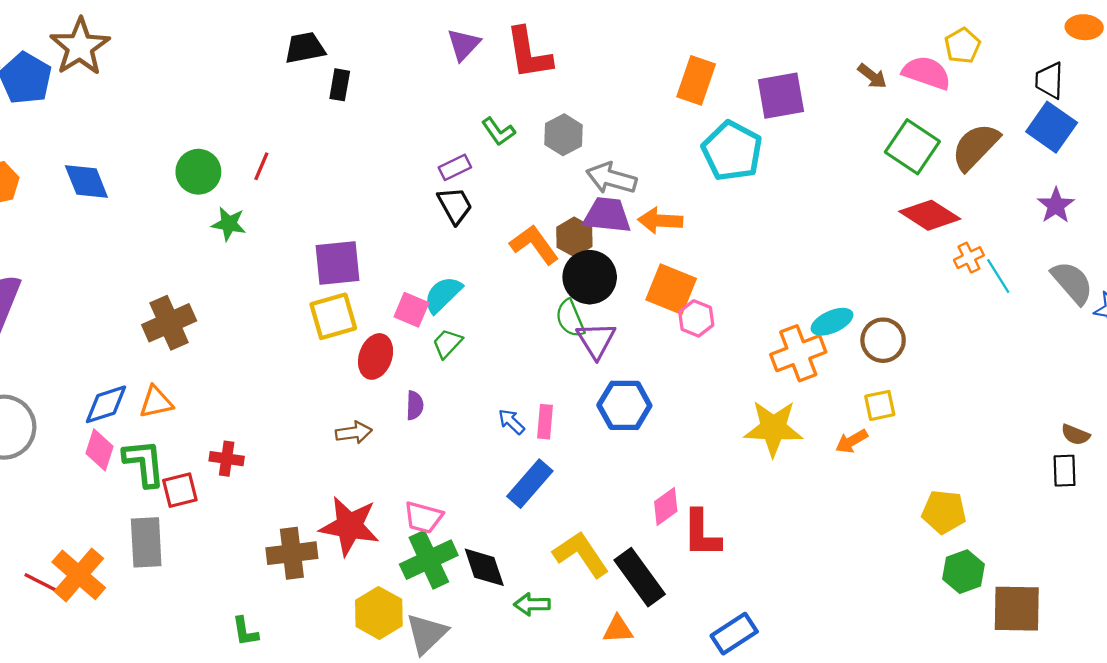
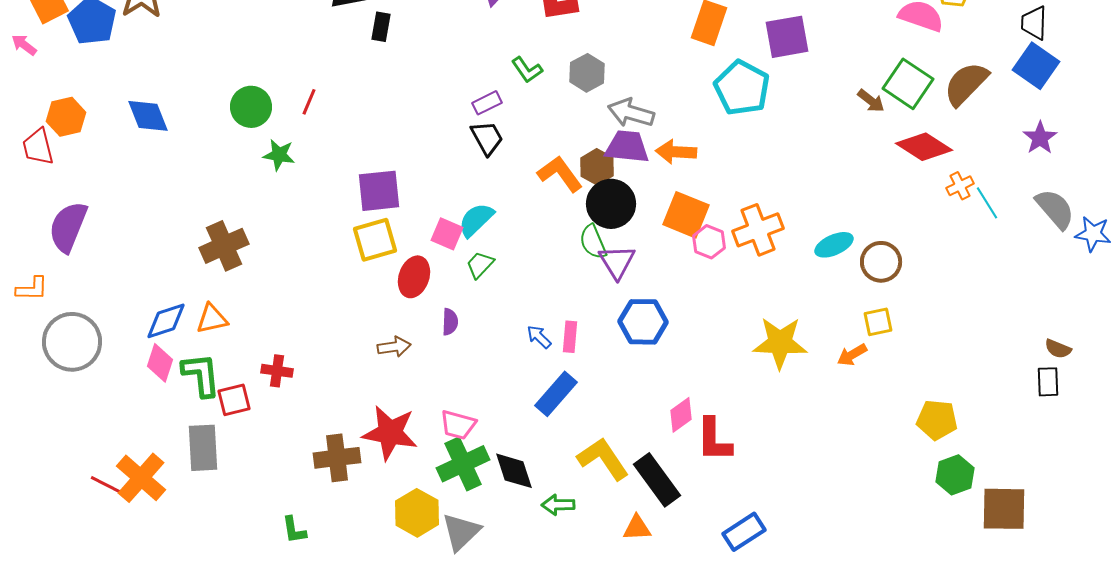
brown arrow: (872, 76) -> (871, 101), moved
orange cross: (798, 353) -> (758, 230), moved

